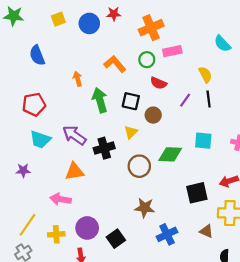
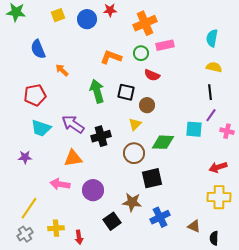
cyan semicircle: (222, 44) -> (212, 38), turned 54
orange L-shape: (115, 64) -> (111, 57), turned -30
yellow semicircle: (205, 75) -> (214, 67), moved, turned -49
orange arrow: (78, 79) -> (62, 70), moved, turned -32
black line: (209, 99) -> (210, 92), moved
purple line: (185, 100) -> (211, 115), moved
yellow triangle: (131, 132) -> (135, 124), moved
black square: (197, 193) -> (152, 178), moved
brown star: (145, 208) -> (132, 202), moved
purple circle: (87, 228) -> (93, 190), moved
brown triangle: (206, 231) -> (194, 226), moved
yellow cross: (56, 234) -> (56, 228), moved

